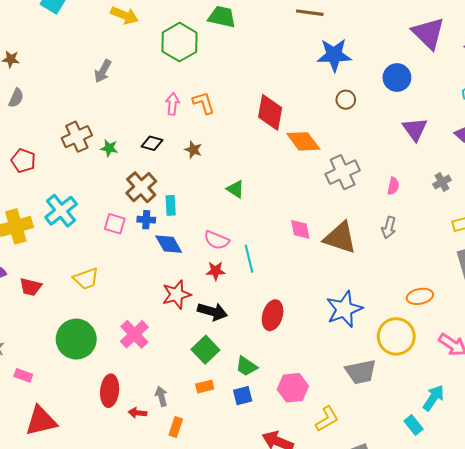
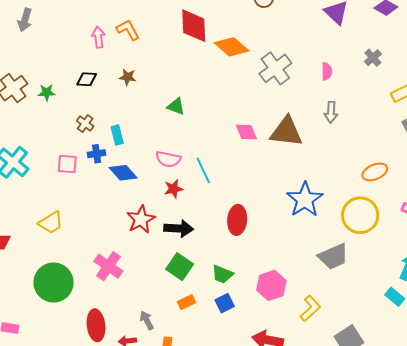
brown cross: (141, 187) -> (85, 124), size x0.6

